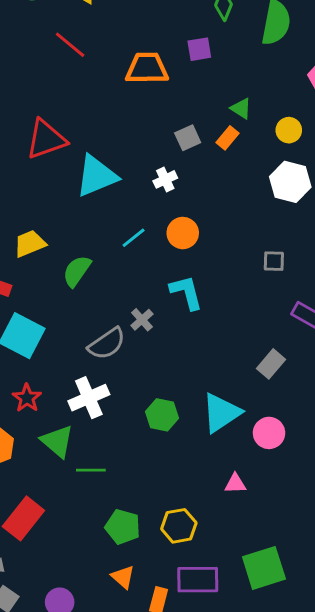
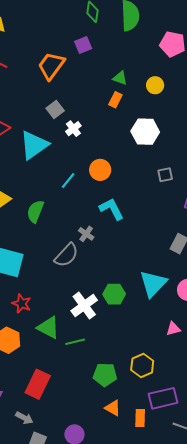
orange trapezoid: (147, 68) -> (51, 66), turned -40
gray square: (188, 138) -> (55, 110), moved
white cross: (165, 179) -> (73, 129), moved
white hexagon: (290, 182) -> (145, 132), moved
white cross: (89, 398) -> (84, 306), moved

